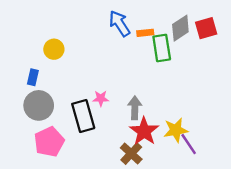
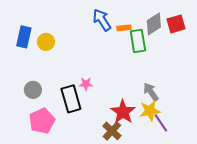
blue rectangle: (33, 77) -> (24, 37), moved, size x1.5
gray circle: (39, 105) -> (33, 90), size x0.7
gray arrow: (135, 108) -> (151, 92), moved, turned -36

